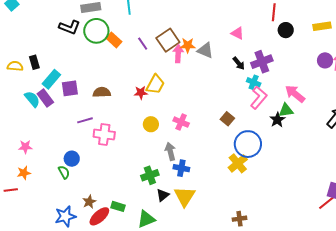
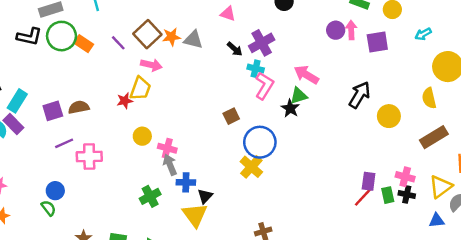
pink arrow: (178, 54) -> (151, 65), moved, turned 108
purple square: (70, 88) -> (53, 111), moved
brown square: (227, 119) -> (231, 116), turned 32
pink cross: (181, 122) -> (167, 148), moved
black triangle: (163, 195) -> (205, 196), moved

